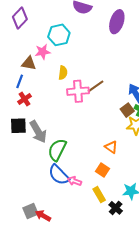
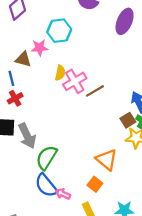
blue line: (20, 81) -> (11, 78), turned -40
pink cross: (78, 91) -> (75, 81), moved, turned -30
orange triangle: (111, 147) -> (107, 160), size x1.5

